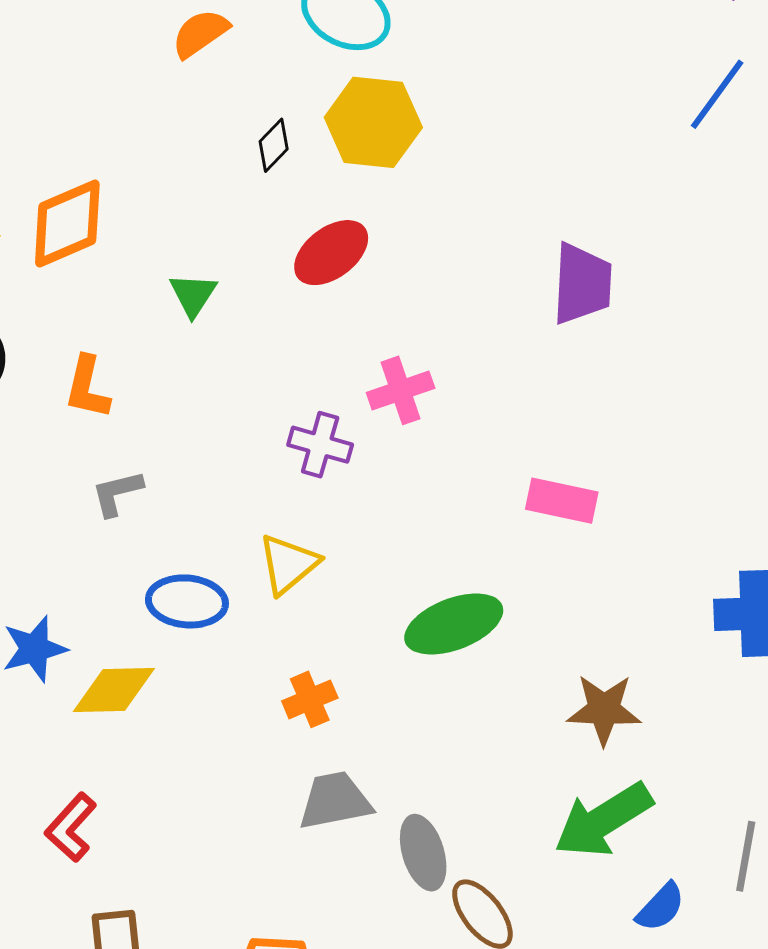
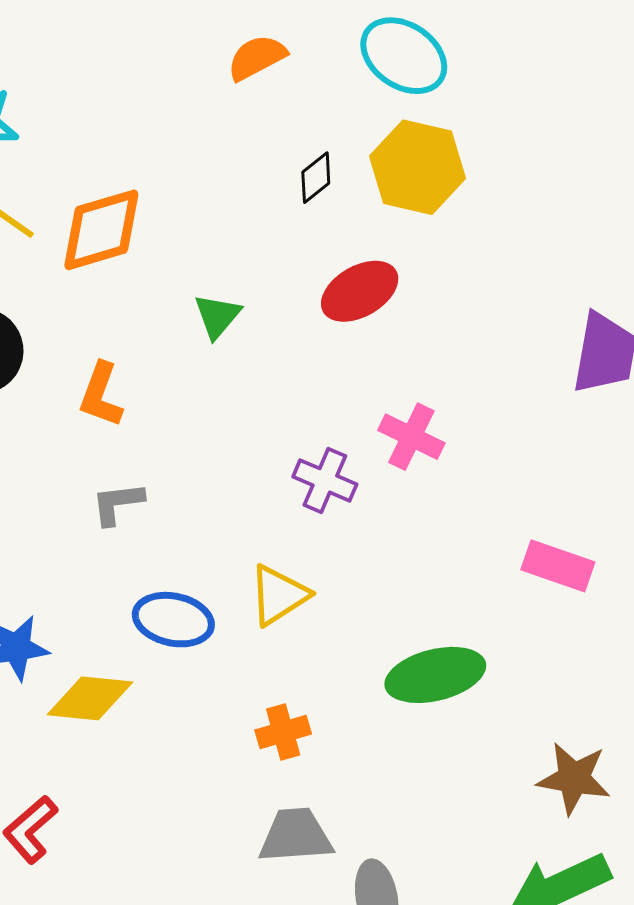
pink cross: (401, 390) -> (411, 437), turned 38

